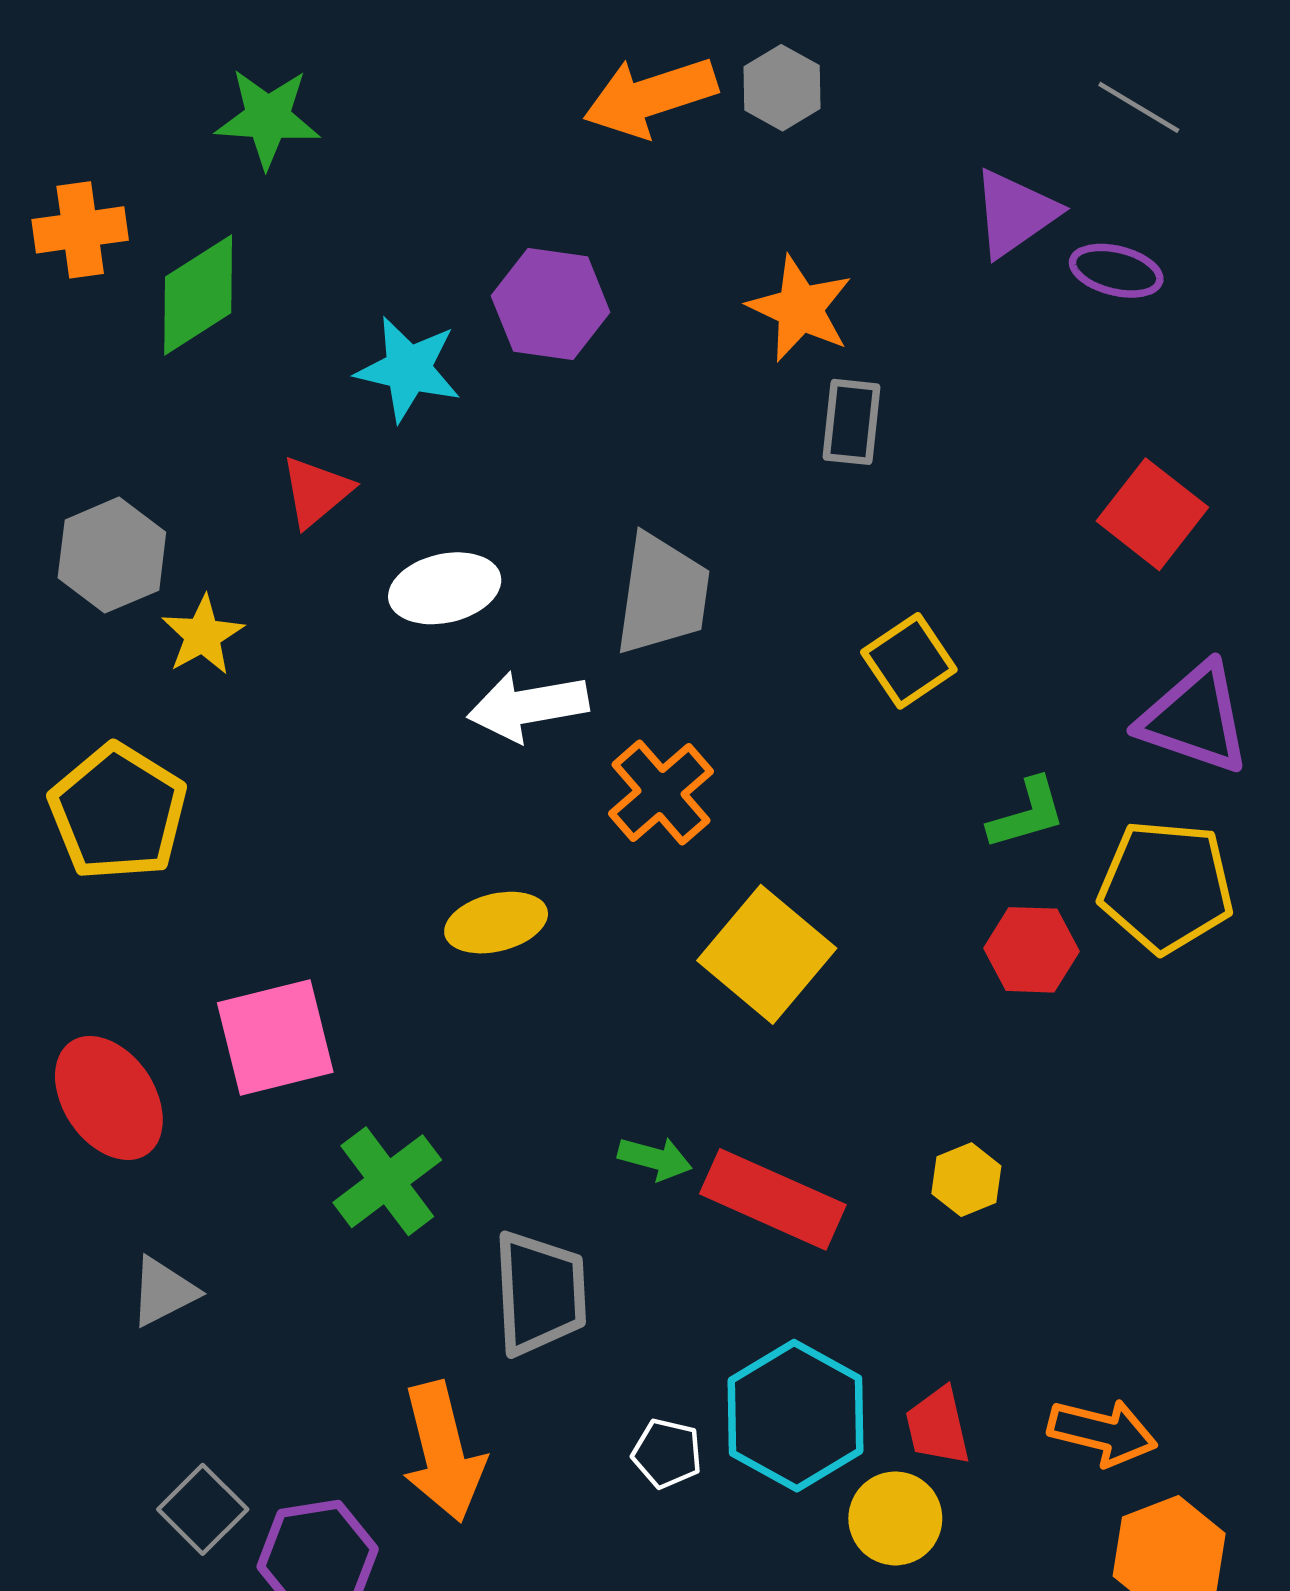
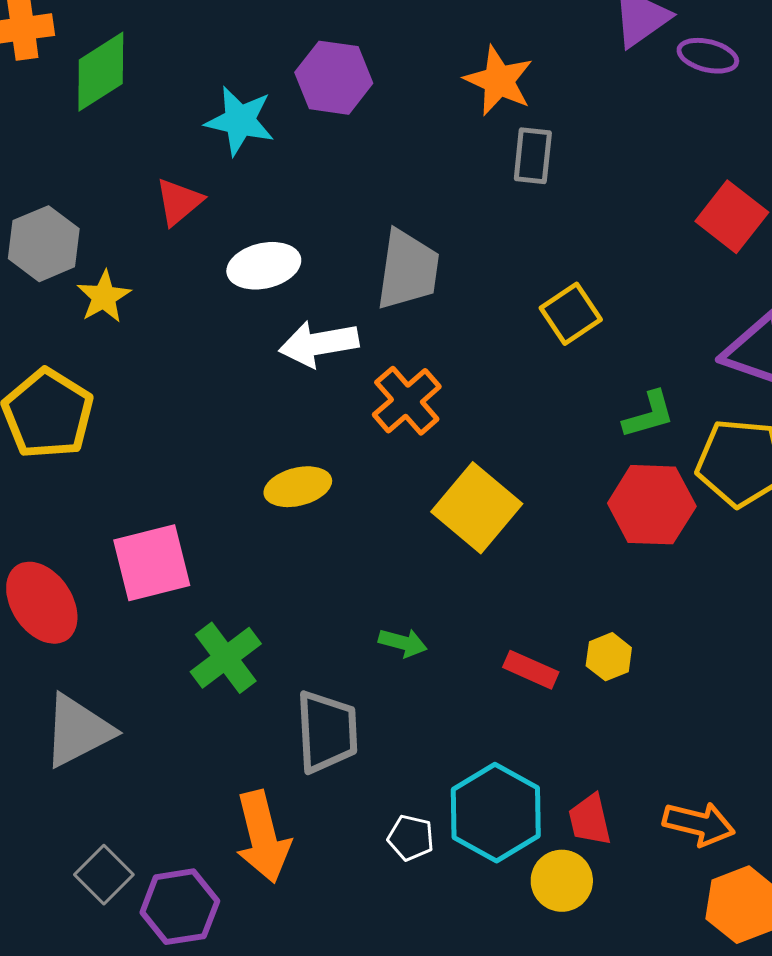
red hexagon: (1031, 950) -> (652, 505), size x1.4
red rectangle: (773, 1199) -> (531, 670), moved, size x0.6
gray triangle: (163, 1292) -> (78, 731), size x1.6

